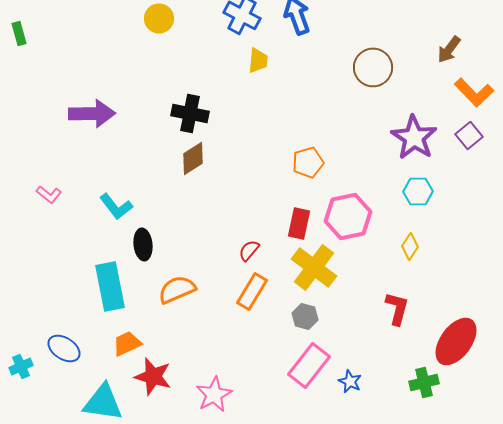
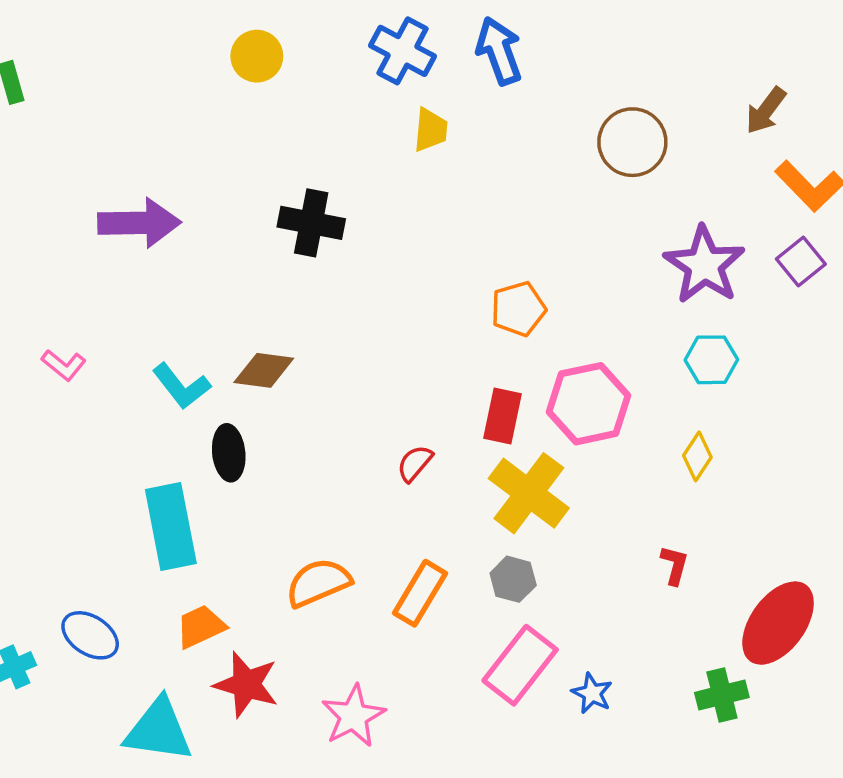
brown diamond: (193, 158) -> (264, 370), moved, turned 40
orange semicircle: (177, 289) -> (318, 583), moved
orange rectangle: (252, 291) -> (420, 593), moved
red L-shape: (397, 308) -> (675, 565), size x0.7

